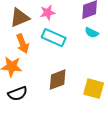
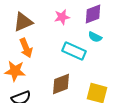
pink star: (48, 13) -> (62, 17), moved
cyan rectangle: (54, 38) -> (74, 51), moved

